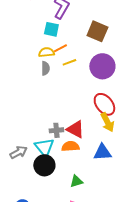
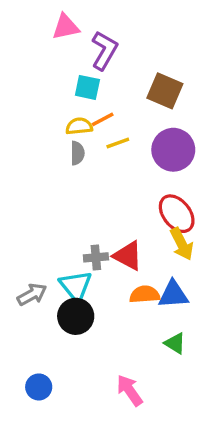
orange semicircle: (70, 146) -> (145, 294), moved
green triangle: (76, 181) -> (175, 343), moved, turned 48

